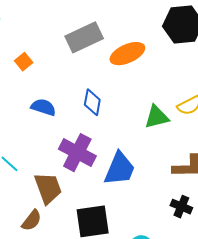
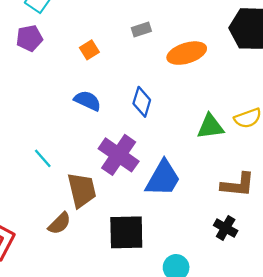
gray rectangle: (84, 37) -> (141, 30), size x0.5
orange square: (24, 62) -> (89, 50), moved

